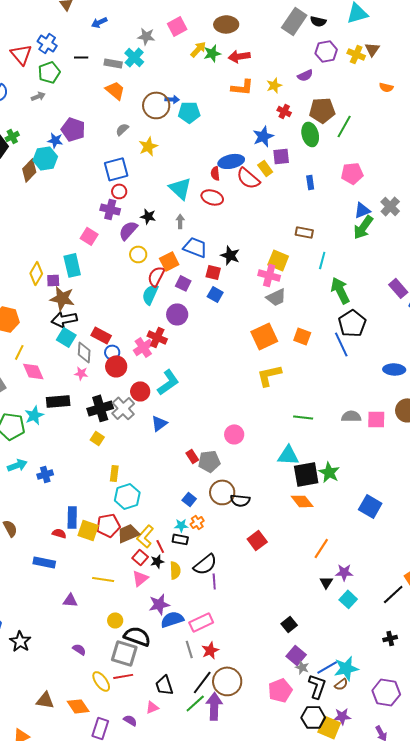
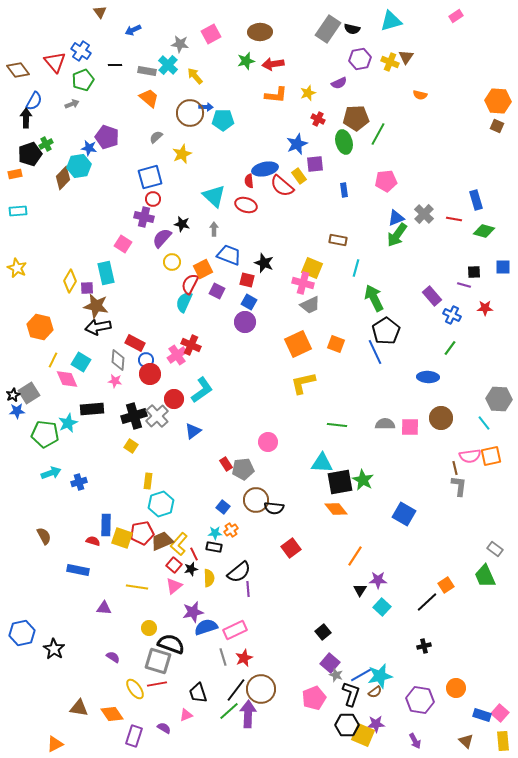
yellow arrow: (198, 49) -> (195, 76), moved, turned -84
purple circle: (177, 314) -> (245, 322), moved
cyan square: (66, 337) -> (81, 362), moved

